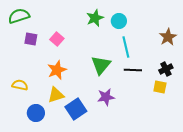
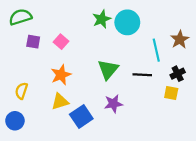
cyan circle: (119, 21) -> (127, 22), size x1.5
cyan line: (126, 47) -> (156, 50), moved
yellow semicircle: (20, 85) -> (21, 91), turned -84
blue circle: (36, 113) -> (15, 121), moved

